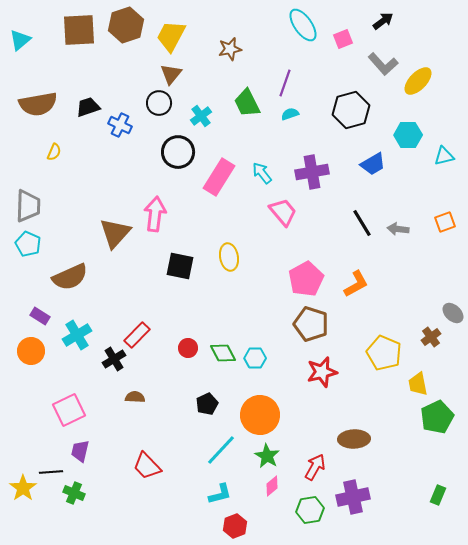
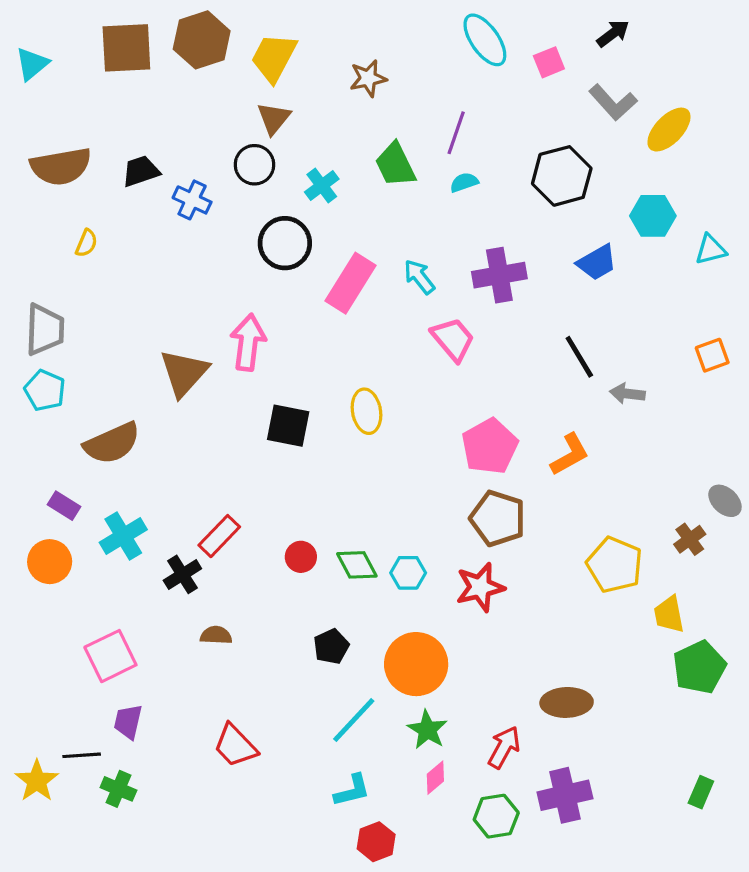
gray arrow: (398, 229) -> (627, 394), moved
red star: (322, 372) -> (480, 587), moved

